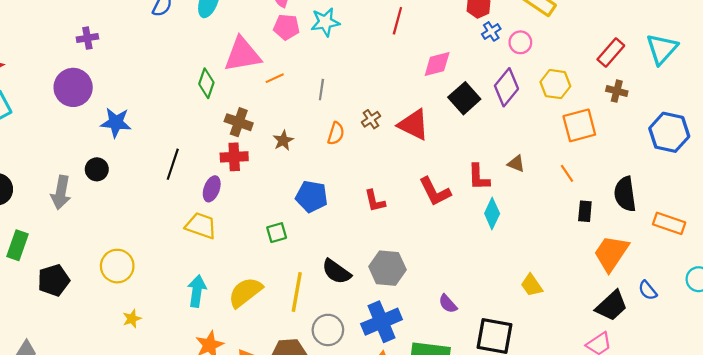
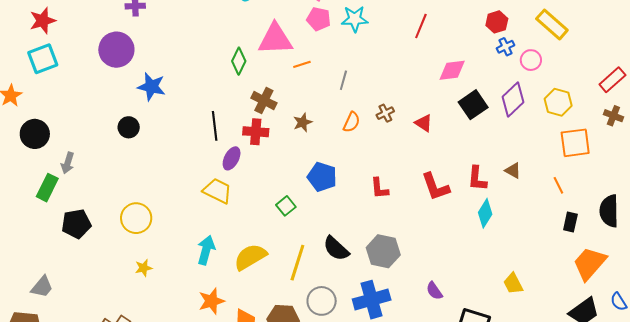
red triangle: (414, 125) -> (424, 123), size x0.6
black line: (173, 164) -> (215, 126), moved, turned -32
gray arrow: (61, 192) -> (68, 163), moved, size x0.7
green square: (277, 233) -> (286, 206), turned -30

